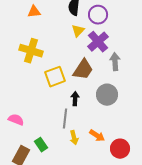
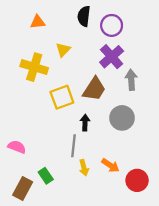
yellow triangle: (78, 31) -> (63, 50), moved

